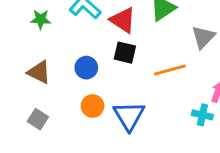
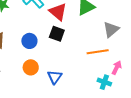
orange line: (170, 70) -> (98, 52), moved
blue triangle: (129, 116) -> (55, 77), size x0.7

